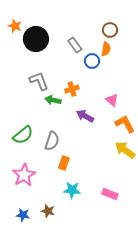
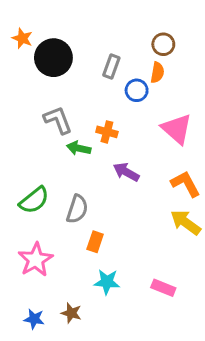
gray rectangle: (75, 45) -> (111, 67), turned 56
orange cross: (72, 89) -> (107, 132), turned 32
pink triangle: (112, 100) -> (177, 129), moved, size x1.6

